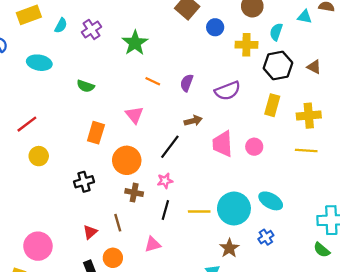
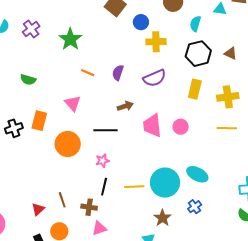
yellow cross: (246, 45) -> (156, 42), moved
black line: (170, 147) -> (105, 130), turned 55
black cross: (84, 182) -> (14, 128), moved
brown cross: (134, 193) -> (89, 207), moved
pink triangle: (153, 244) -> (99, 228), moved

